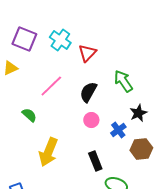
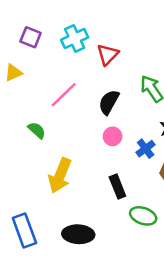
purple square: (24, 39) -> (31, 37), size x0.7
cyan cross: (60, 40) -> (75, 39), turned 30

